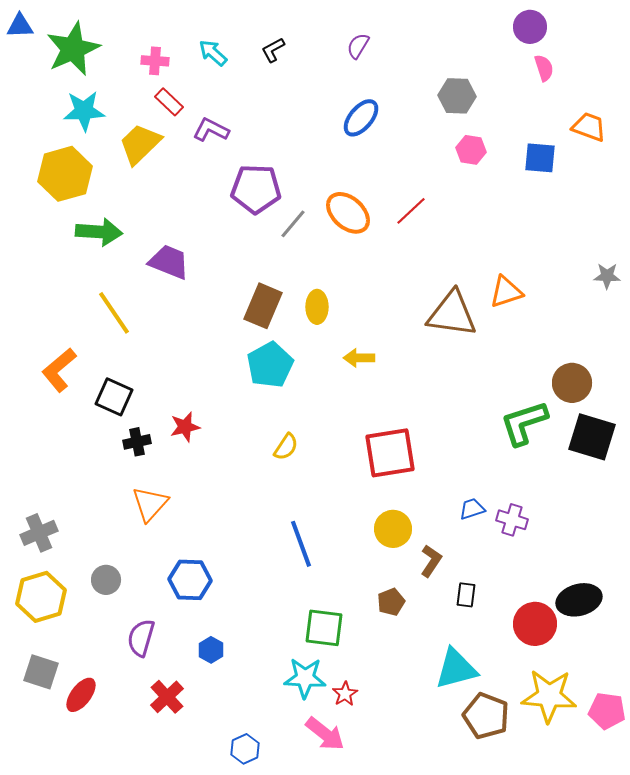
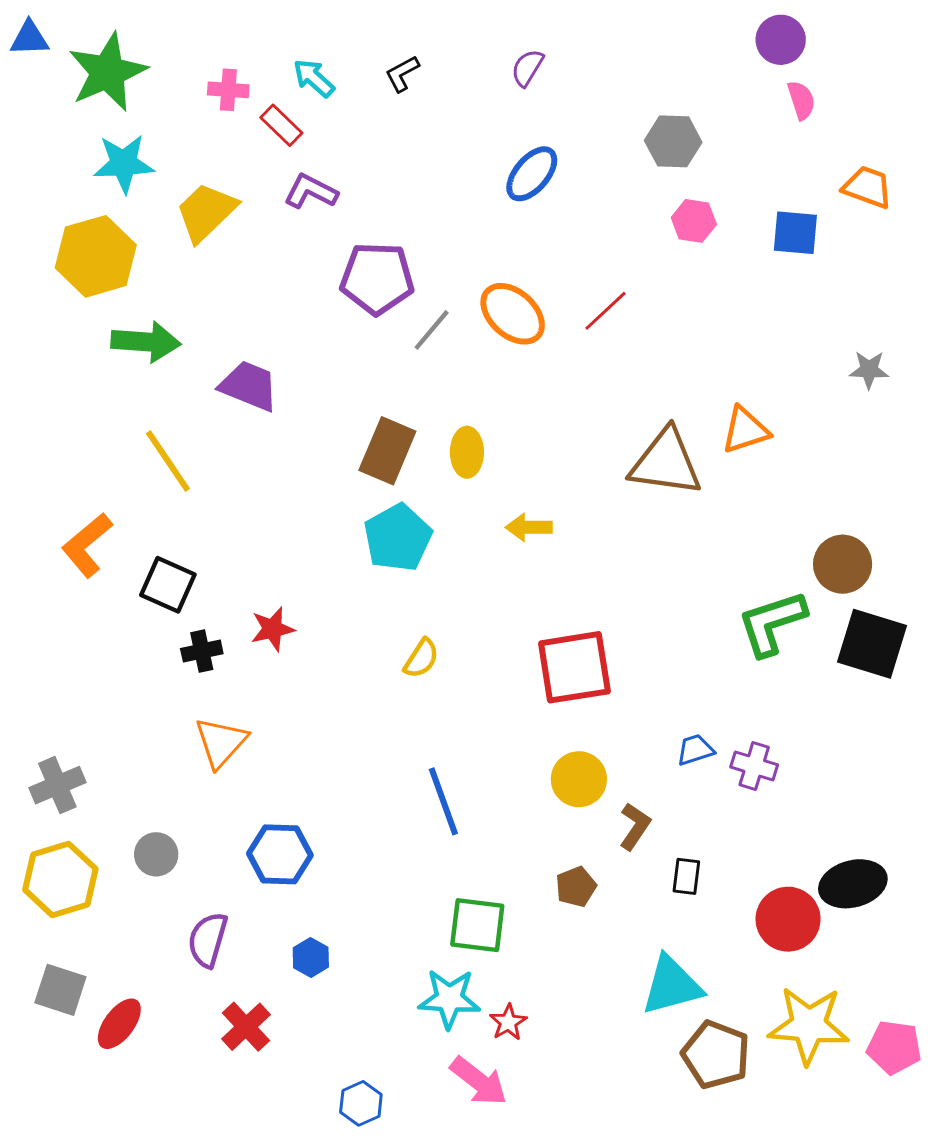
red rectangle: (169, 102) -> (281, 125), moved
gray star: (607, 276) -> (869, 370), moved

